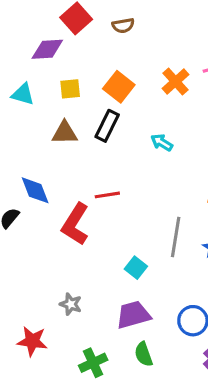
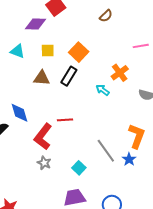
brown semicircle: (123, 26) -> (106, 16), moved, turned -40
orange cross: (175, 82) -> (120, 73), moved
gray line: (176, 237) -> (106, 151), turned -50
gray star: (71, 304) -> (44, 163), moved

